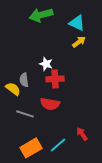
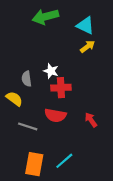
gray semicircle: (24, 80) -> (27, 79), moved
red arrow: (82, 134) -> (91, 120), moved
orange rectangle: (31, 148) -> (34, 164), turned -50

